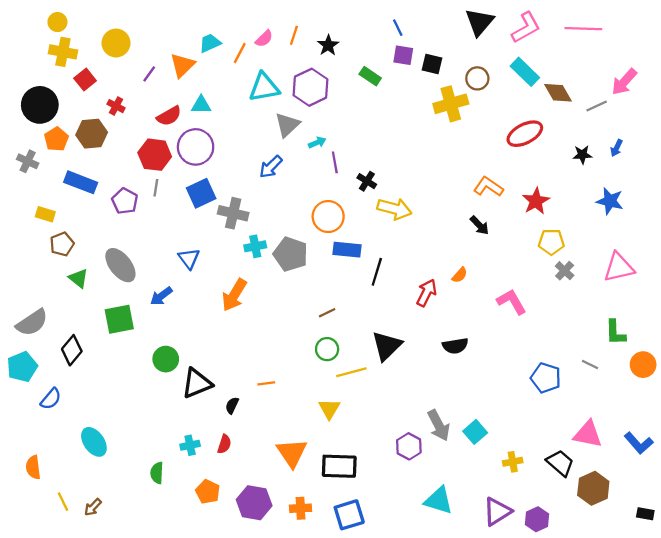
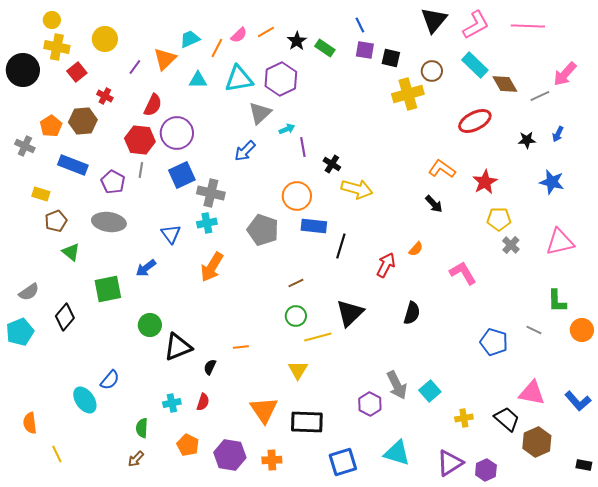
orange line: (294, 35) -> (266, 32), turned 42
green rectangle: (370, 76) -> (325, 48), moved
black circle: (40, 105) -> (23, 70), moved
cyan triangle: (201, 105) -> (198, 80), moved
red semicircle: (169, 116) -> (153, 105), turned -35
cyan cross: (255, 246) -> (207, 223), moved
gray ellipse: (120, 265) -> (109, 222), moved, turned -44
gray semicircle: (32, 323) -> (29, 292), size x0.7
black semicircle: (455, 346) -> (412, 313), turned -65
blue semicircle: (51, 399) -> (110, 380), moved
brown arrow: (93, 507) -> (136, 459), moved
blue square: (349, 515) -> (343, 462), moved

